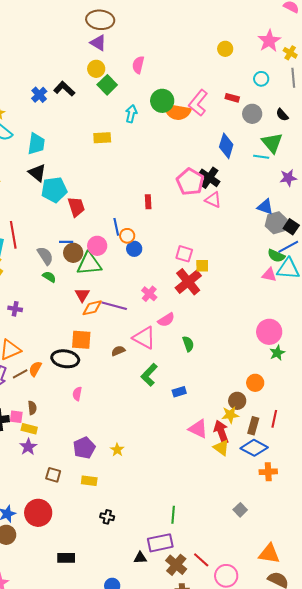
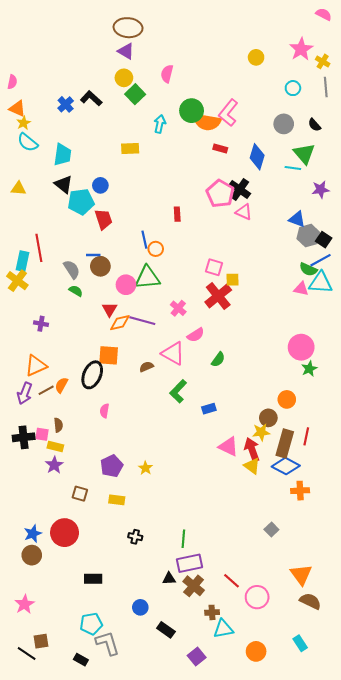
red rectangle: (232, 98) -> (220, 149), moved
pink circle: (97, 246) -> (126, 285), moved
blue circle: (134, 249) -> (100, 185), moved
green triangle: (89, 264) -> (147, 278), moved
green semicircle: (188, 344) -> (218, 359), turned 56
black ellipse: (65, 359) -> (92, 375), turned -76
brown rectangle: (253, 426) -> (285, 443), size x1.5
green line: (173, 515) -> (183, 539), moved
orange triangle: (269, 554) -> (301, 575), turned 45
brown cross: (176, 565) -> (194, 586), moved

